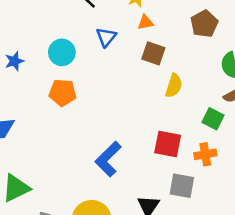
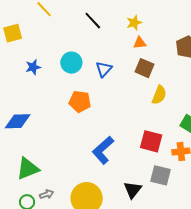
blue triangle: (106, 37) -> (104, 69), moved
orange pentagon: (63, 93) -> (80, 102), moved

